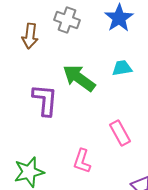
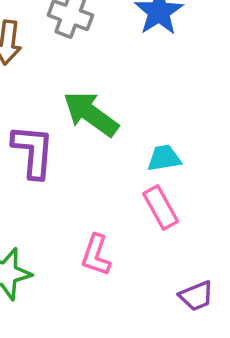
cyan trapezoid: (122, 68) -> (164, 158), moved

